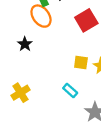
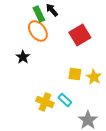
yellow cross: (21, 93) -> (45, 102), moved, turned -36

